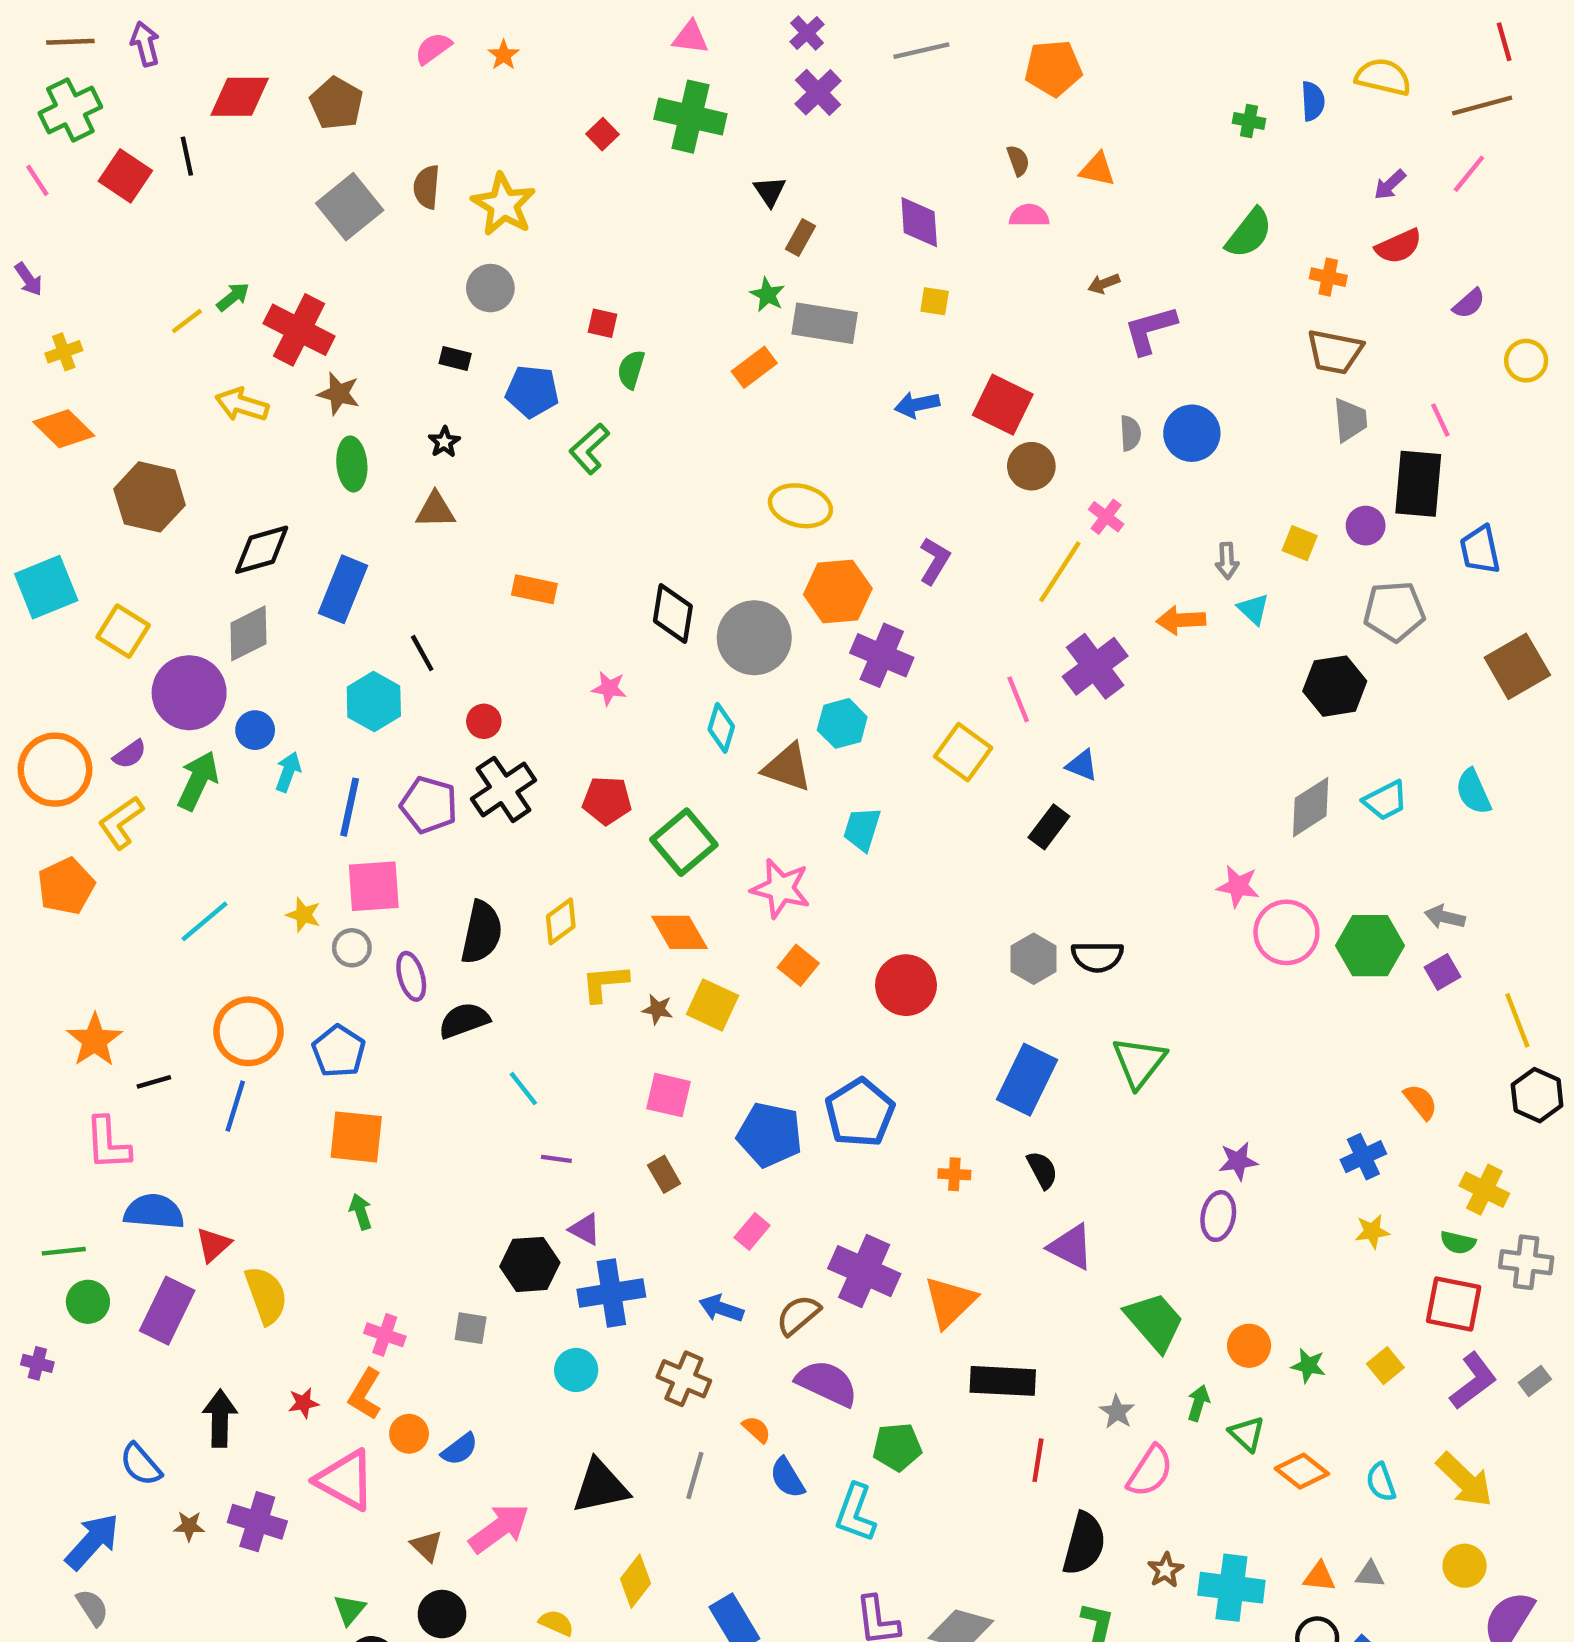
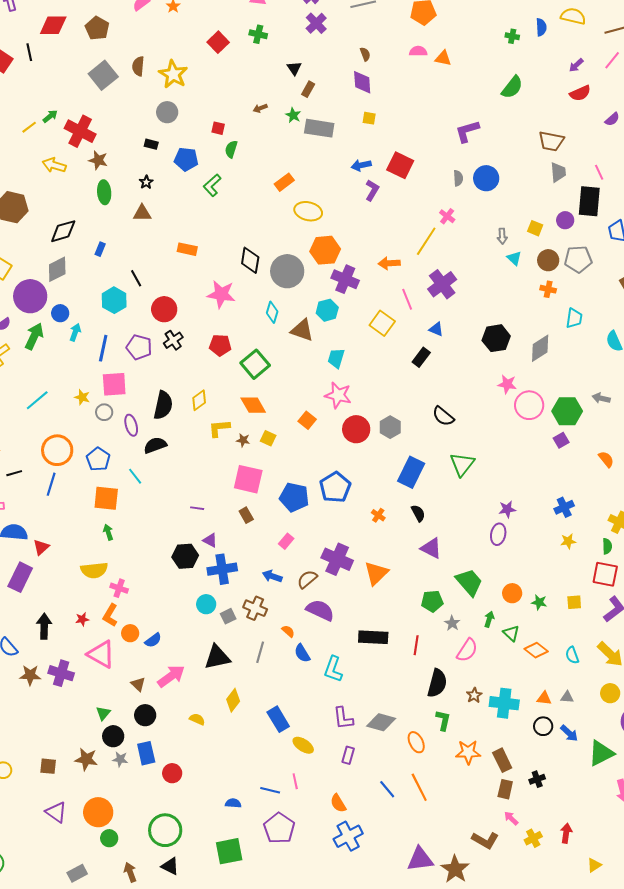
green cross: (690, 117) -> (258, 34), size x0.6
red square: (603, 134) -> (218, 42), size x1.5
brown semicircle: (1018, 161) -> (365, 54), moved
pink semicircle: (1029, 216) -> (418, 51), moved
orange cross: (1328, 277) -> (548, 289), moved
brown arrow: (1104, 284) -> (260, 108), moved
orange rectangle: (754, 367) -> (284, 182), moved
brown circle: (1031, 466) -> (548, 260), moved
purple L-shape: (935, 561) -> (372, 190), moved
blue rectangle: (343, 589) -> (100, 249), size x0.5
orange arrow: (1181, 620) -> (389, 263), moved
black hexagon: (1335, 686) -> (496, 338), moved
pink star: (609, 688) -> (221, 294), size x1.8
red circle: (484, 721) -> (164, 309), size x1.6
black cross: (504, 789) -> (173, 340), size x0.7
cyan trapezoid: (1385, 800) -> (574, 318), moved, turned -55
pink star: (781, 888) -> (338, 395), moved
black semicircle: (1097, 957) -> (443, 416), turned 40
gray hexagon: (1034, 959) -> (390, 427), moved
purple square: (1443, 972) -> (561, 440), moved
yellow square: (712, 1005) -> (268, 438), size x0.7
cyan line: (523, 1089) -> (135, 476), moved
pink square: (668, 1095) -> (248, 479), size x1.4
orange semicircle: (1421, 1102) -> (606, 459), moved
orange cross: (954, 1174) -> (378, 515), turned 32
green semicircle: (1458, 1242) -> (607, 546), turned -105
yellow semicircle: (266, 1295) -> (94, 570), moved, turned 104
gray square: (471, 1328) -> (228, 616), moved, turned -35
yellow square: (1385, 1366) -> (574, 602), turned 35
black rectangle: (1003, 1381) -> (373, 637), moved
green pentagon: (897, 1447) -> (432, 601), moved
brown star: (189, 1526) -> (30, 675), size x1.5

